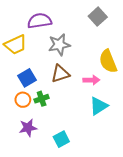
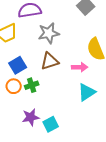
purple star: (28, 128) -> (31, 117), moved

